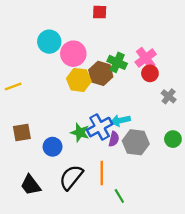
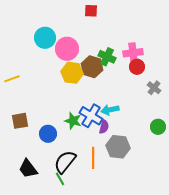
pink cross: (146, 58) -> (133, 53), turned 30
blue cross: (100, 127) -> (91, 116), turned -30
gray hexagon: (136, 142) -> (118, 147), moved
green line: (119, 196) -> (60, 179), moved

